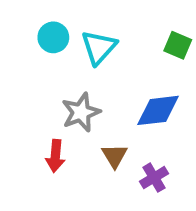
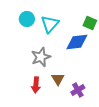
blue diamond: (158, 110) -> (77, 42), moved
red arrow: (55, 156) -> (36, 85), moved

